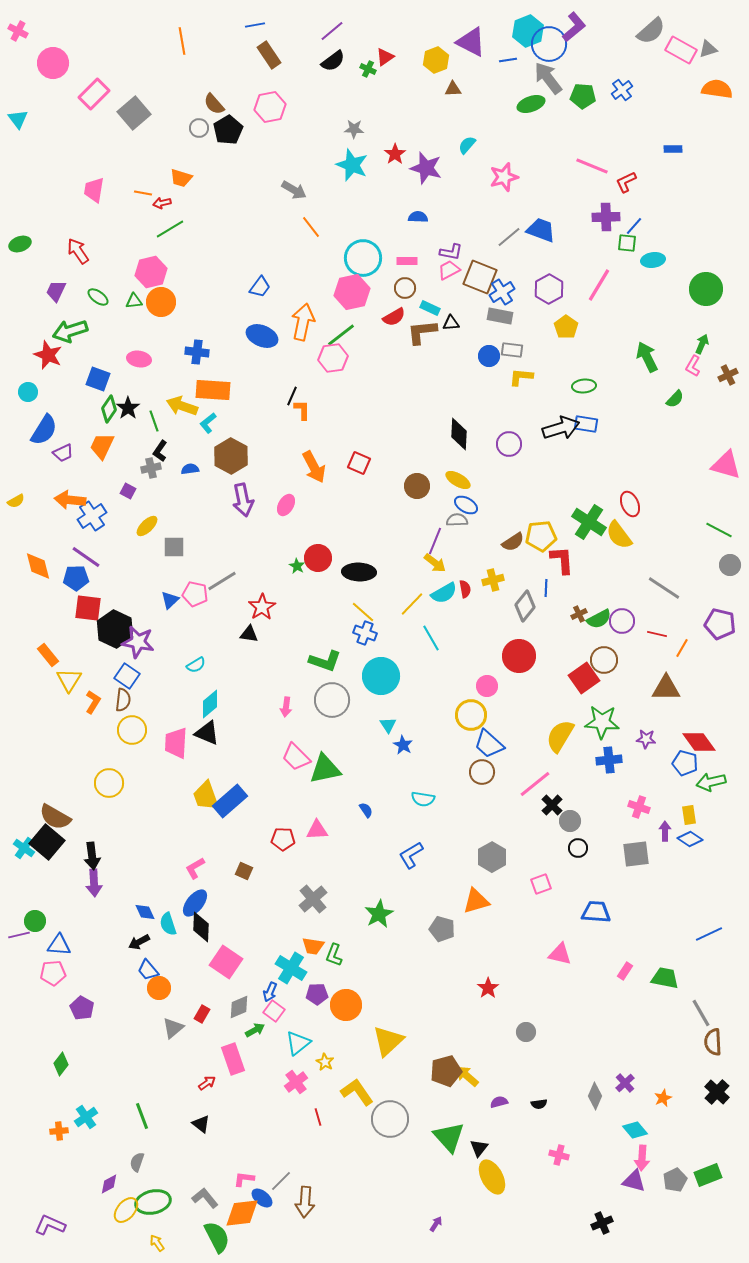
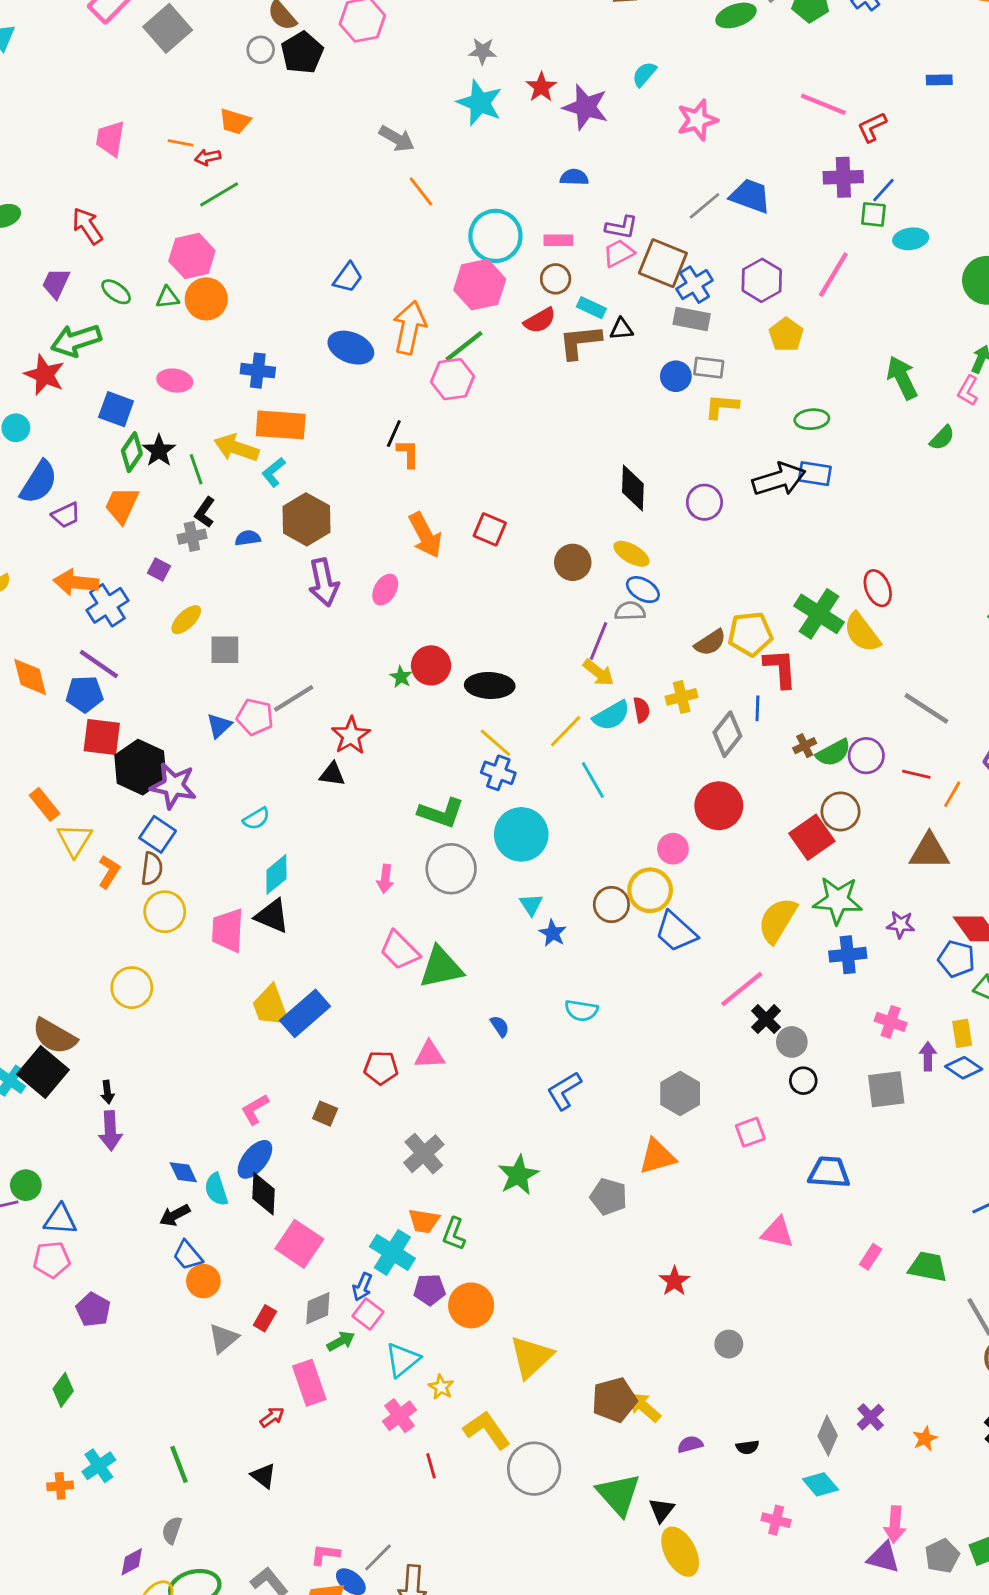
brown circle: (482, 772) -> (611, 905), moved
black arrow: (92, 856) -> (107, 1092), size x0.6
cyan diamond: (635, 1130) -> (820, 1484), moved

